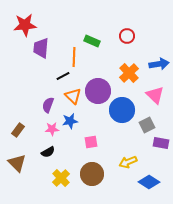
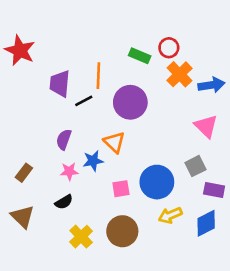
red star: (25, 25) -> (20, 50), moved, turned 30
green rectangle: (92, 41) -> (140, 56), moved
purple trapezoid: (41, 48) -> (60, 84), moved
orange cross: (129, 73) -> (179, 74), moved
purple circle: (98, 91) -> (130, 102), moved
orange triangle: (73, 96) -> (114, 142), moved
blue circle: (122, 110) -> (157, 182), moved
blue diamond: (149, 182) -> (206, 223), moved, turned -60

